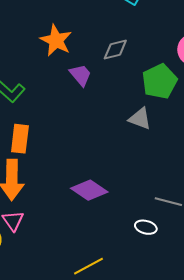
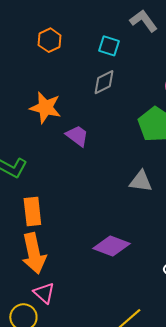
gray diamond: (115, 49) -> (104, 82), moved
gray triangle: (140, 119) -> (141, 181), moved

